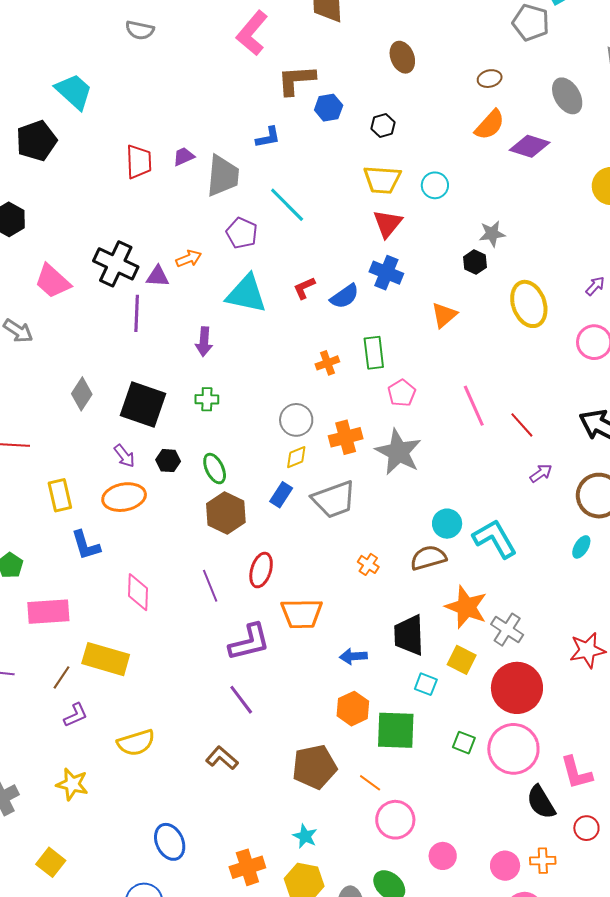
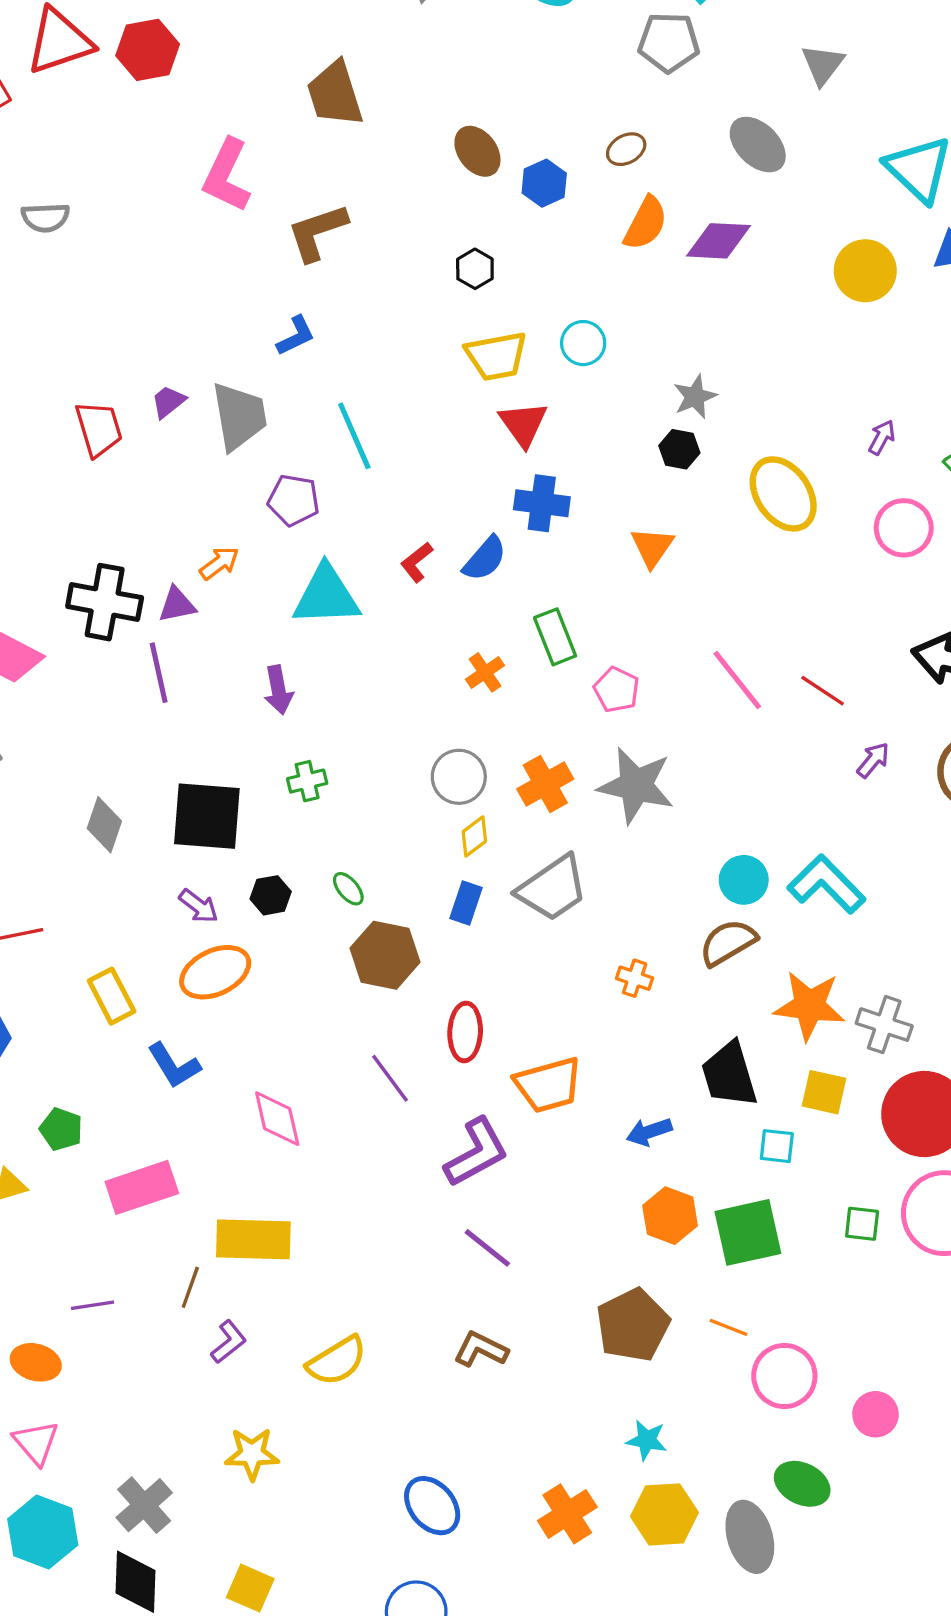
blue hexagon: (329, 108) -> (544, 183), moved
cyan line: (287, 205) -> (354, 436), turned 36
green ellipse: (215, 469) -> (348, 889), size x0.7

